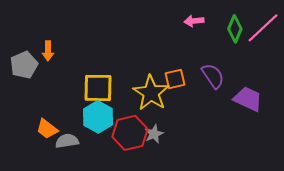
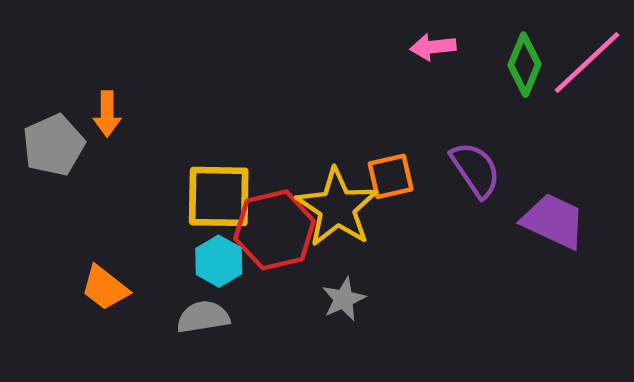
cyan hexagon: (98, 117) -> (219, 261), size x0.7
red hexagon: (130, 133) -> (275, 230), moved
gray semicircle: (67, 141) -> (203, 317), moved

